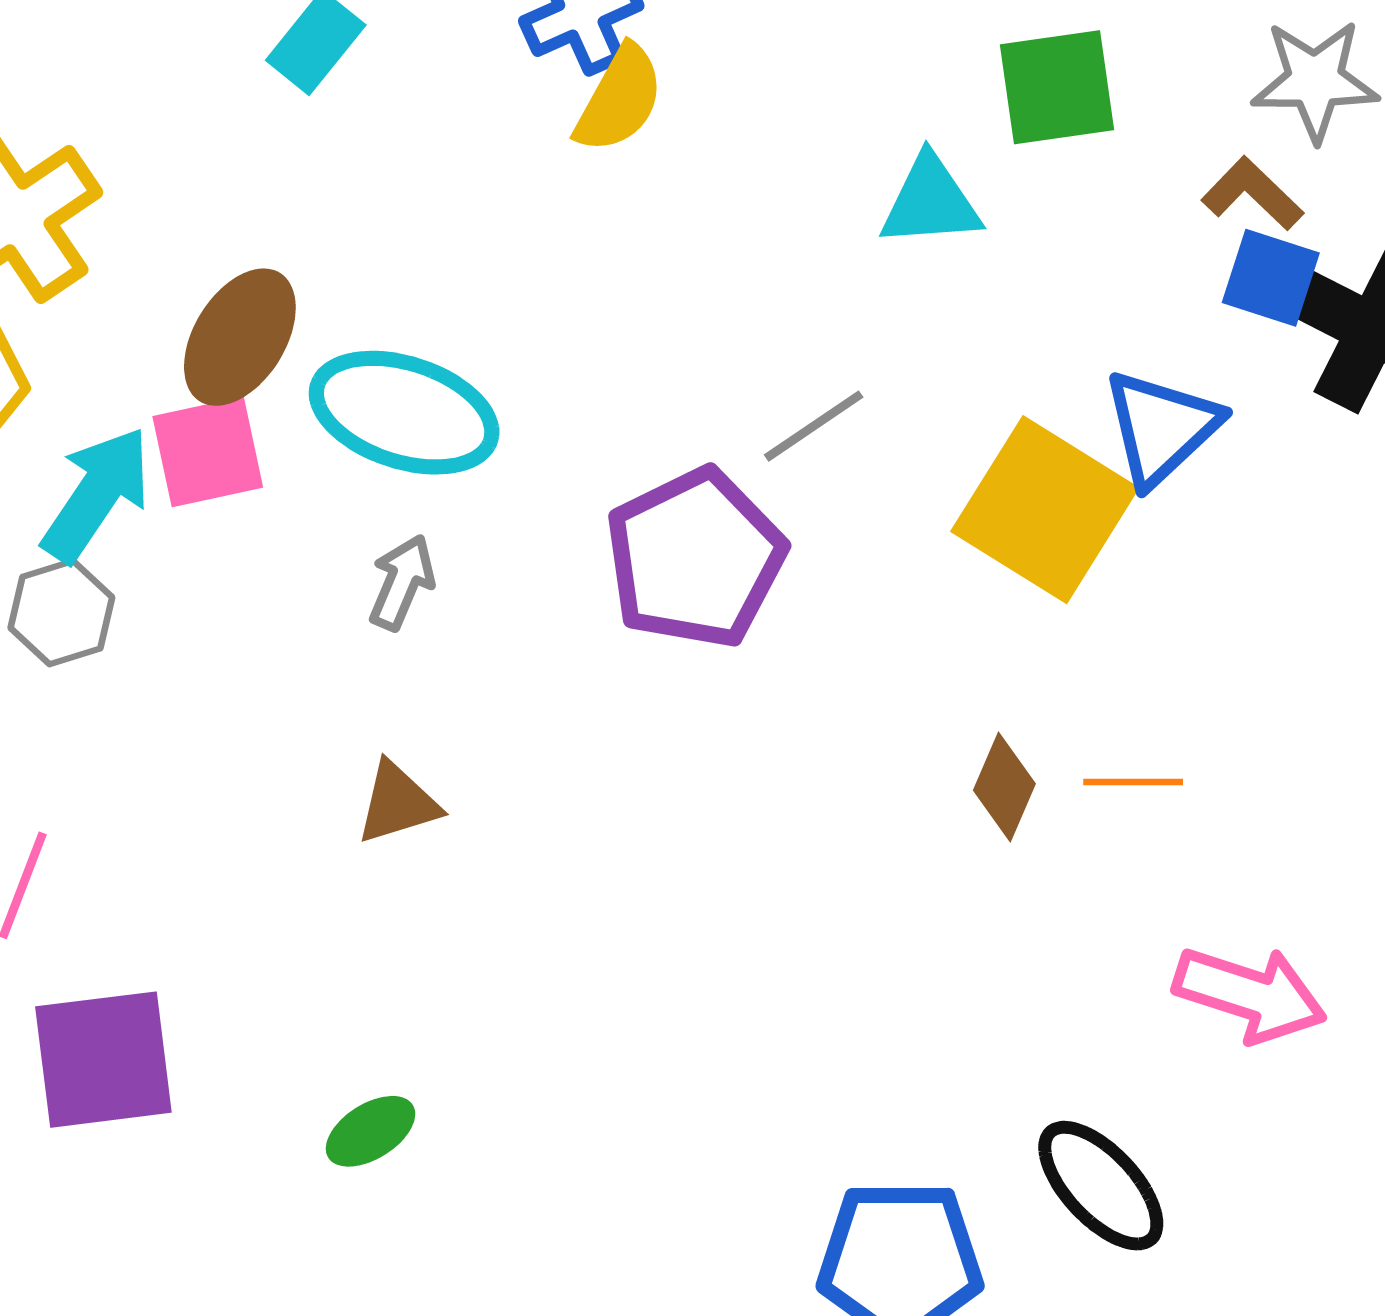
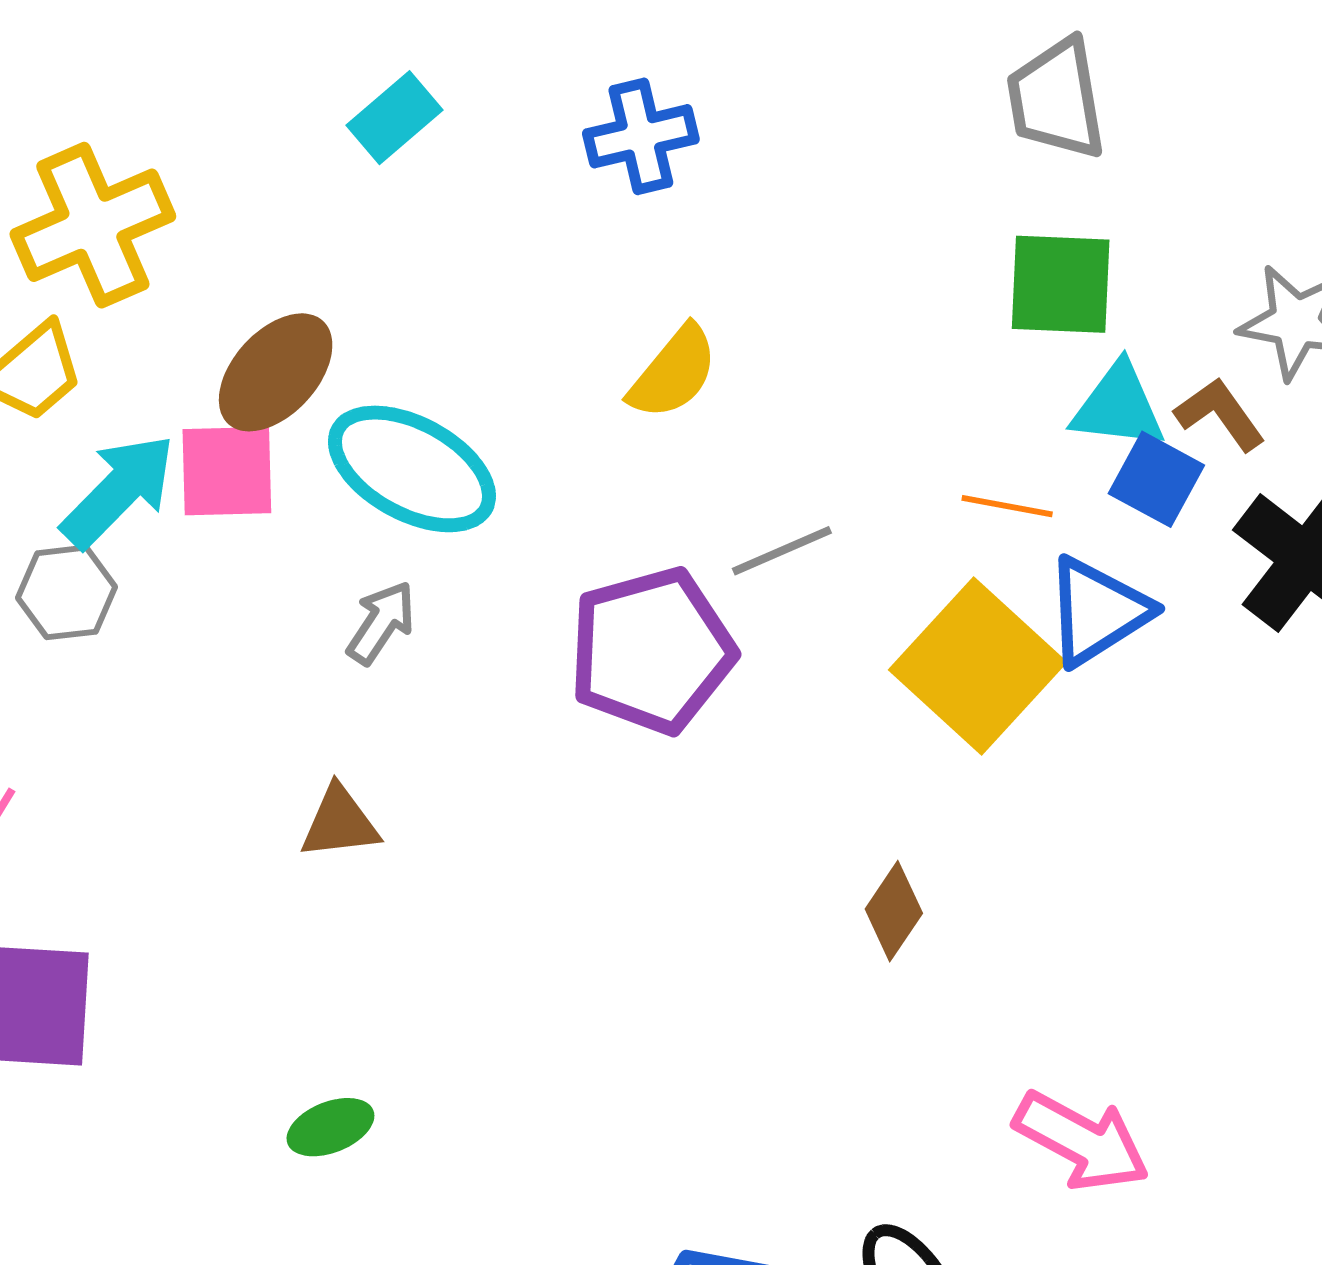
yellow semicircle: (619, 99) -> (673, 373), moved
cyan triangle: (930, 202) -> (1118, 406), moved
blue square: (1271, 278) -> (1156, 479), moved
orange line: (1133, 782) -> (1007, 506), moved
green ellipse: (371, 1131) -> (330, 1127), moved

